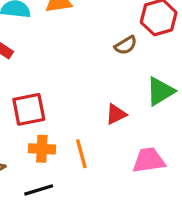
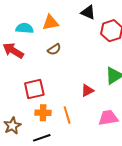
brown semicircle: (126, 45) -> (54, 49), moved

